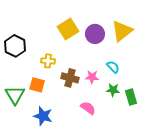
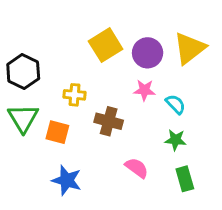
pink star: (92, 77) -> (144, 90), moved
green triangle: (15, 95) -> (23, 118), moved
green rectangle: (131, 97) -> (185, 179), moved

